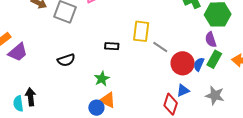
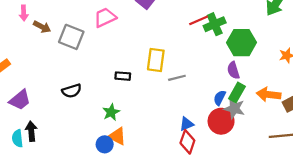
gray line: (160, 47) -> (177, 78), turned -49
purple trapezoid: (18, 52) -> (20, 100), moved
red circle: (183, 63) -> (221, 121), moved
blue triangle: (183, 90) -> (187, 124), moved
gray star: (215, 95) -> (234, 108), moved

